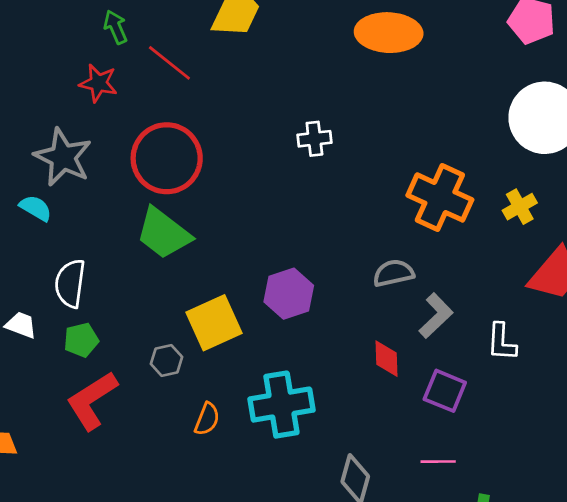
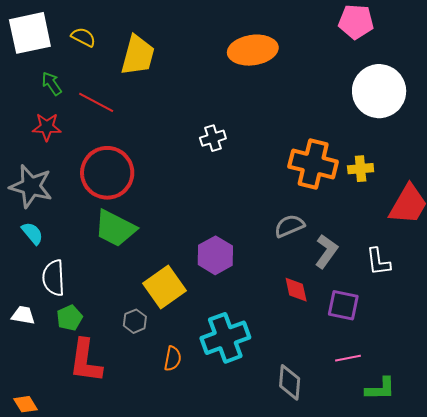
yellow cross: (520, 207) -> (361, 169), moved, turned 35
cyan semicircle: (36, 208) -> (32, 233), moved, turned 30
red L-shape: (92, 400) -> (86, 361), turned -39

